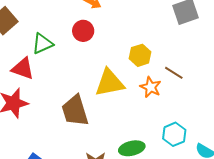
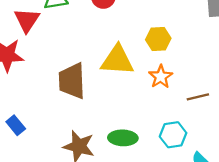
red triangle: (23, 69) -> (27, 20), turned 30
brown line: (174, 73) -> (198, 97), moved, turned -60

